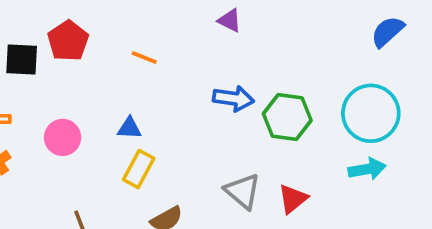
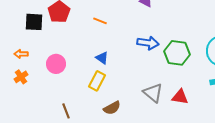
blue triangle: (129, 128) -> (102, 58), moved, turned 32
red triangle: (293, 199) -> (180, 97), turned 48

